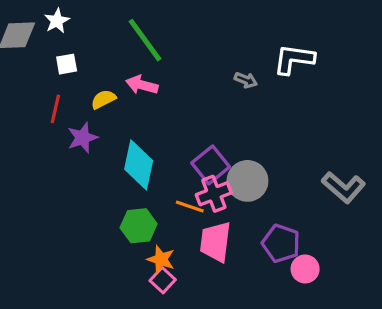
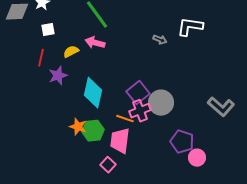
pink trapezoid: (215, 242) -> (120, 141), moved
orange star: (161, 259) -> (78, 127), moved

